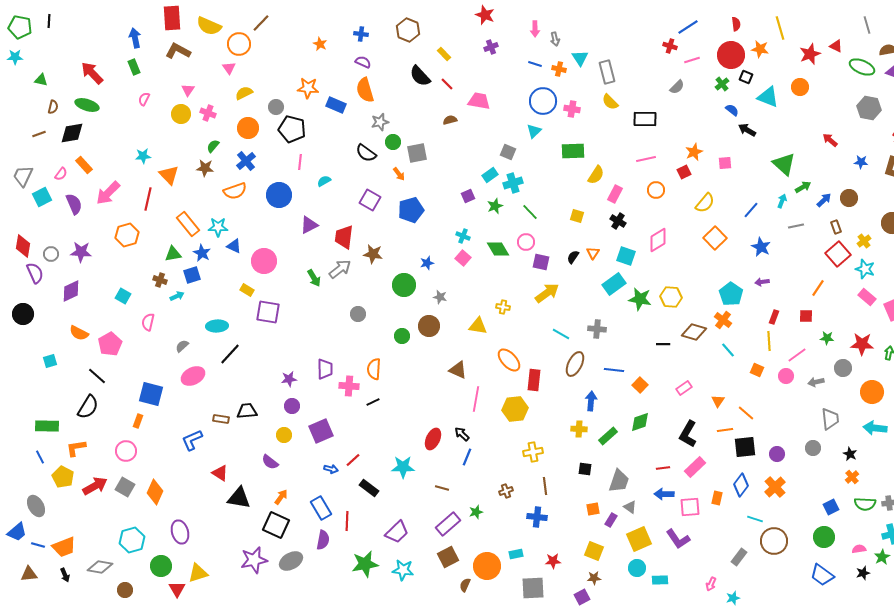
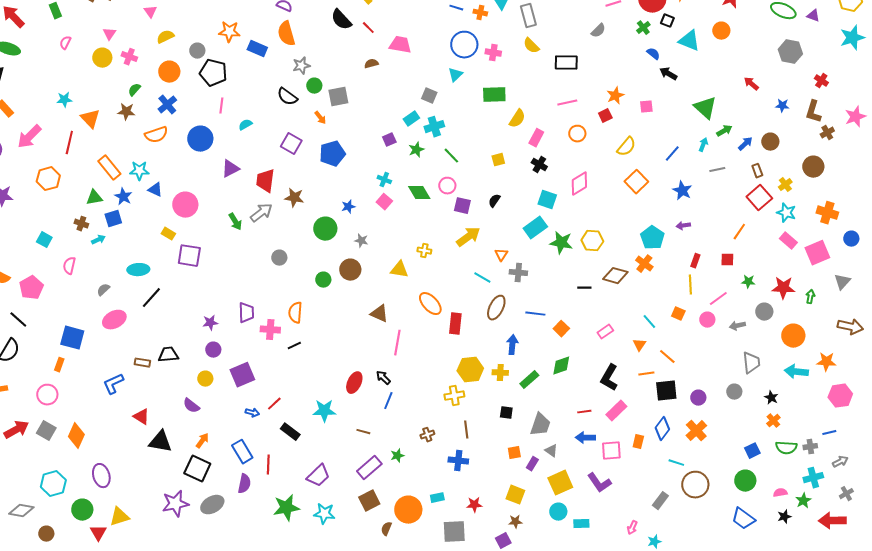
yellow square: (577, 216) -> (498, 160), turned -32
orange triangle: (593, 253) -> (501, 255), moved
cyan line: (728, 350) -> (649, 322), moved
yellow hexagon: (515, 409) -> (470, 370), moved

